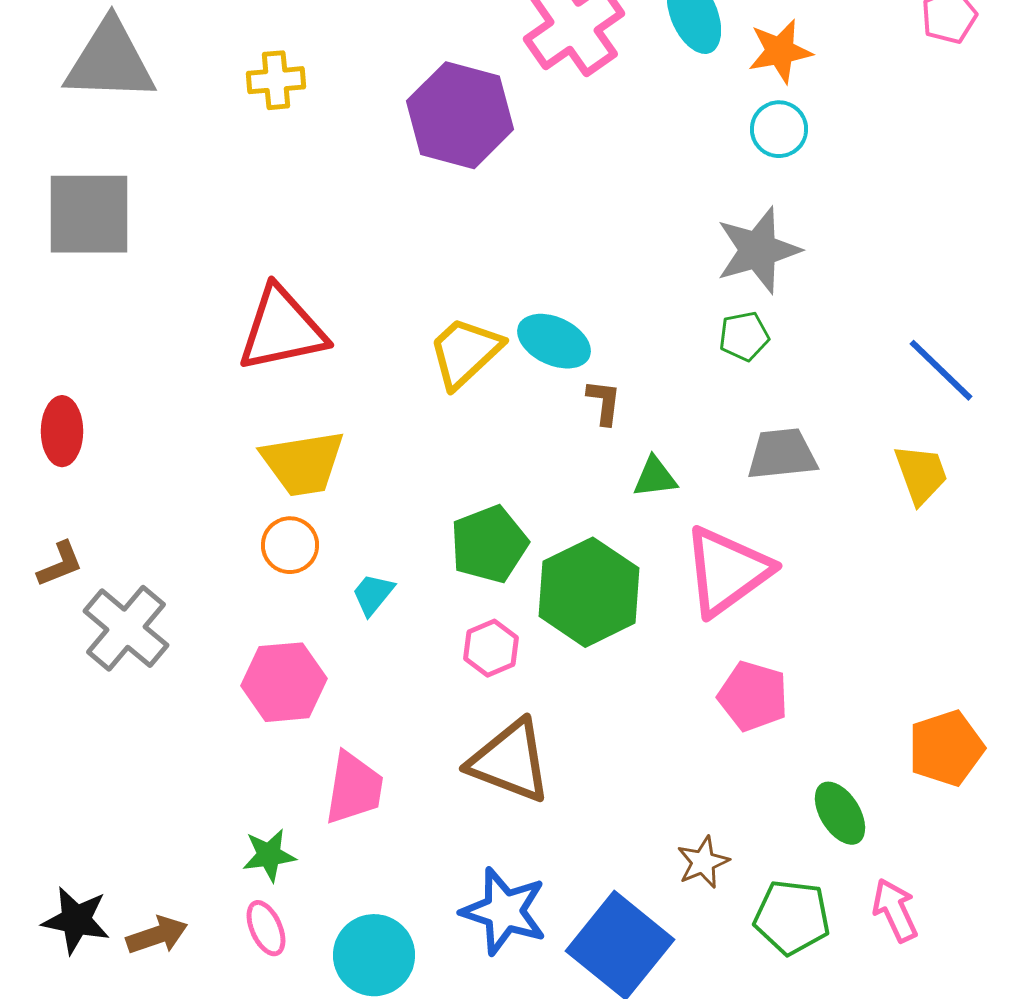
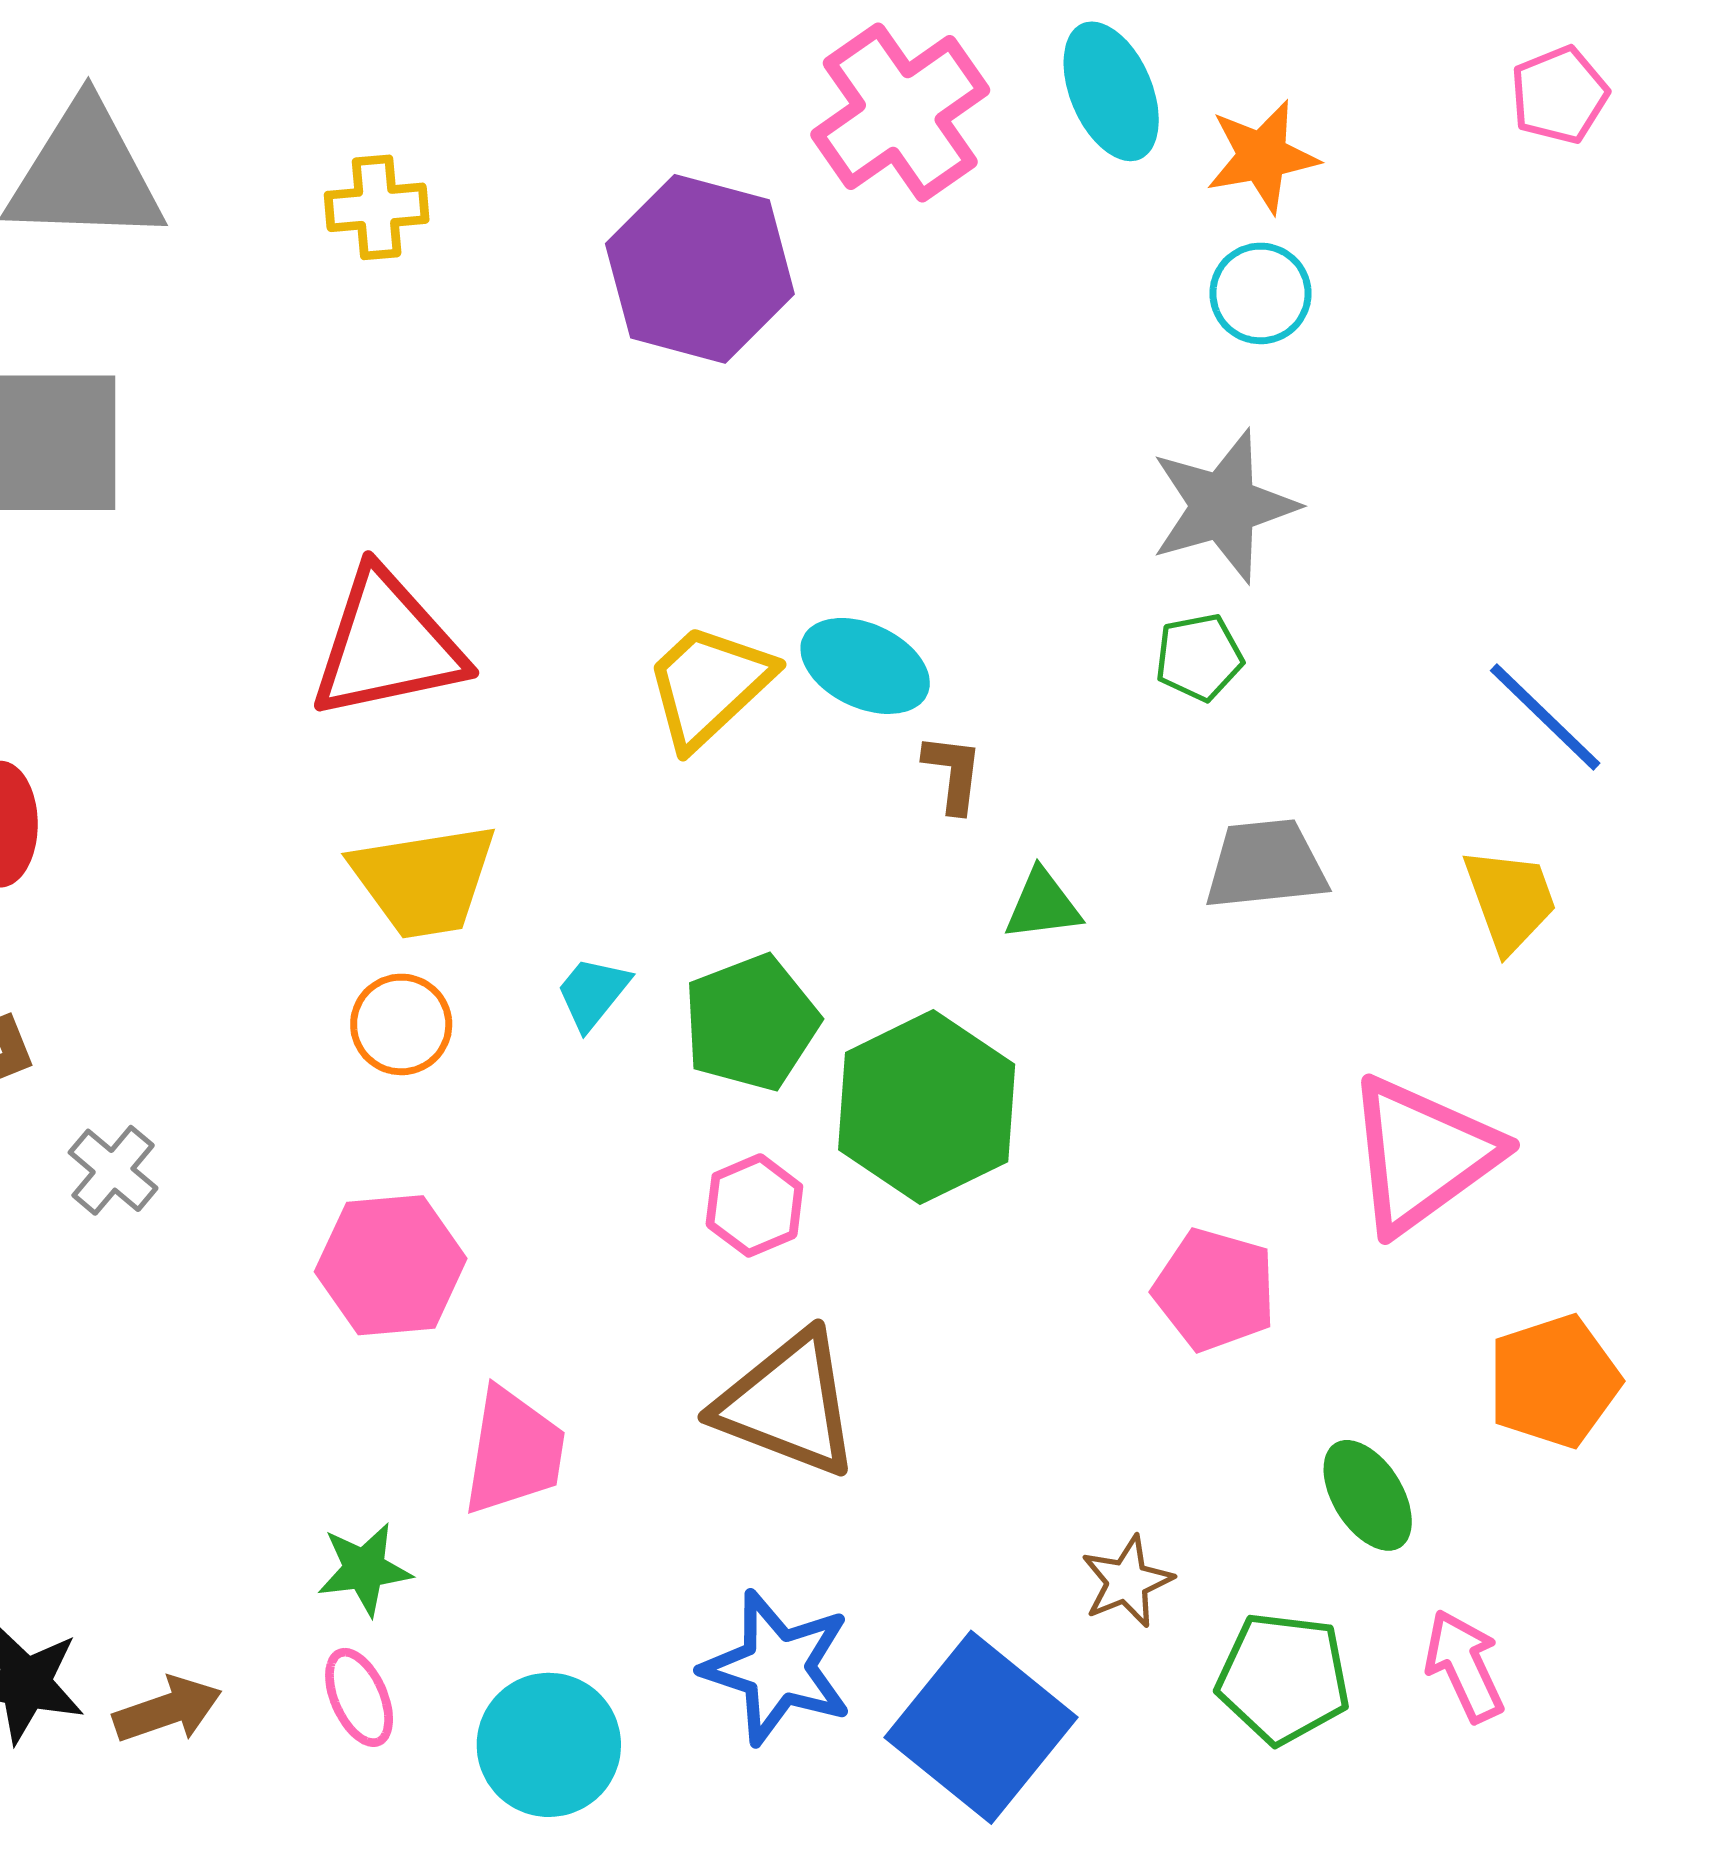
pink triangle: (727, 571) -> (1422, 1154), moved
cyan trapezoid: (373, 594) -> (593, 993), moved
gray cross: (126, 628) -> (113, 1170), size x0.6

